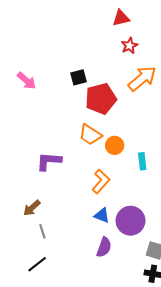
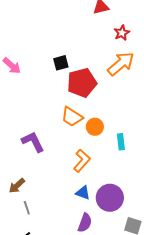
red star: (129, 46) -> (122, 33), moved
purple L-shape: (49, 161) -> (33, 142), turned 60

